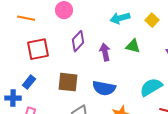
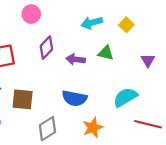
purple arrow: (105, 52) -> (76, 59), turned -72
brown square: (68, 82) -> (23, 99), moved

